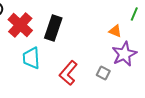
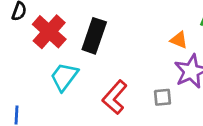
cyan trapezoid: (31, 58) -> (64, 77), turned 40
gray square: (103, 73) -> (162, 97), turned -32

